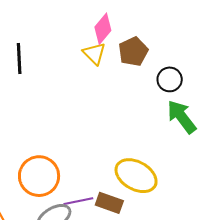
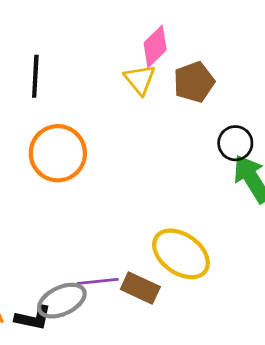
black circle: (170, 79) -> (235, 143), moved
orange circle: (39, 176) -> (58, 153), moved

